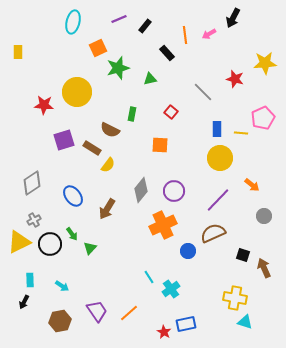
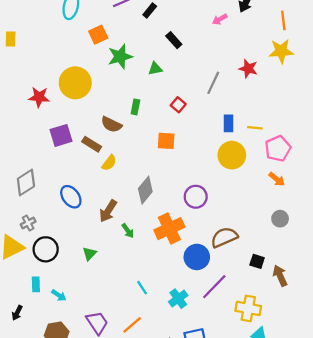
orange line: (185, 35) -> (283, 20), moved
gray line: (203, 92) -> (213, 83), turned 70
pink pentagon: (263, 118) -> (278, 149), moved
orange arrow: (252, 185) -> (277, 179), moved
purple circle: (174, 191) -> (196, 197), moved
purple line: (218, 200) -> (214, 287), moved
green arrow: (72, 234) -> (128, 231), moved
blue circle: (188, 251) -> (197, 257), size x1.5
cyan line: (149, 277) -> (142, 288), moved
cyan rectangle: (30, 280) -> (36, 284), moved

